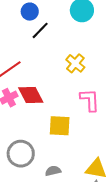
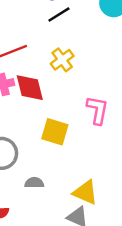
yellow cross: (75, 63) -> (62, 60), moved

